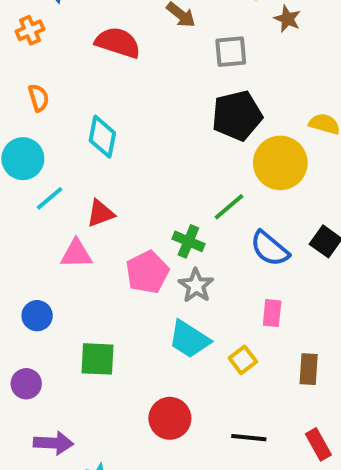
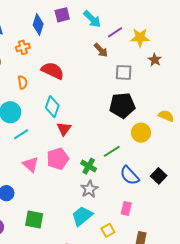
red semicircle: (118, 43) -> (53, 71), moved
yellow circle: (280, 163) -> (141, 133), size x0.7
red triangle: (100, 213) -> (64, 129), moved, turned -42
pink triangle: (76, 254) -> (31, 164), turned 36
pink pentagon: (147, 272) -> (58, 159), moved
cyan trapezoid: (189, 339) -> (82, 216), turned 100

